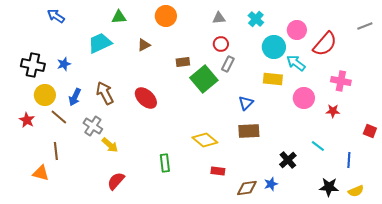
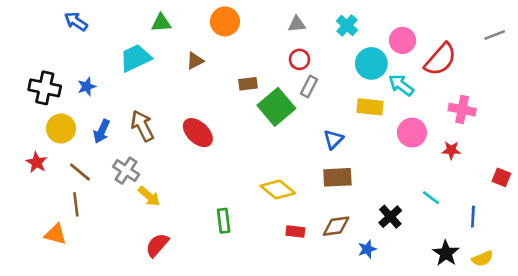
brown line: (59, 117) -> (80, 172), moved
black star: (329, 187) -> (446, 253), turned 30
brown diamond: (247, 188) -> (336, 226), moved

